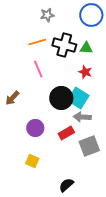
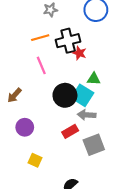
black cross: (64, 45) -> (68, 41), turned -30
green triangle: (86, 48) -> (94, 79), moved
red star: (85, 72) -> (79, 53), moved
purple circle: (35, 128) -> (25, 127), moved

